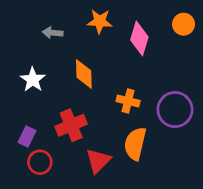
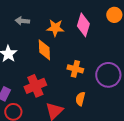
orange star: (100, 21) -> (55, 28), moved
orange semicircle: (135, 144) -> (80, 99), size x0.6

